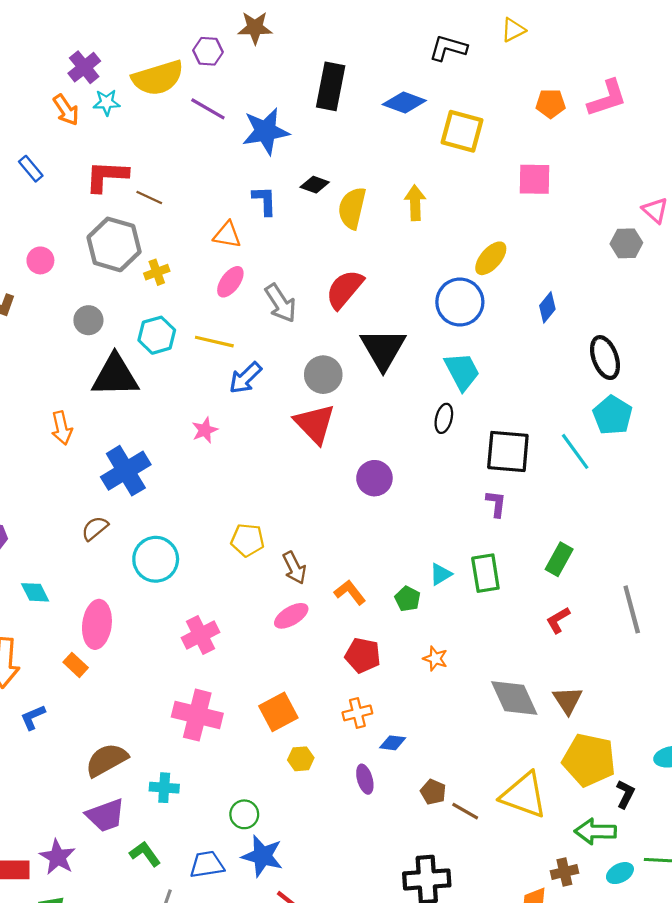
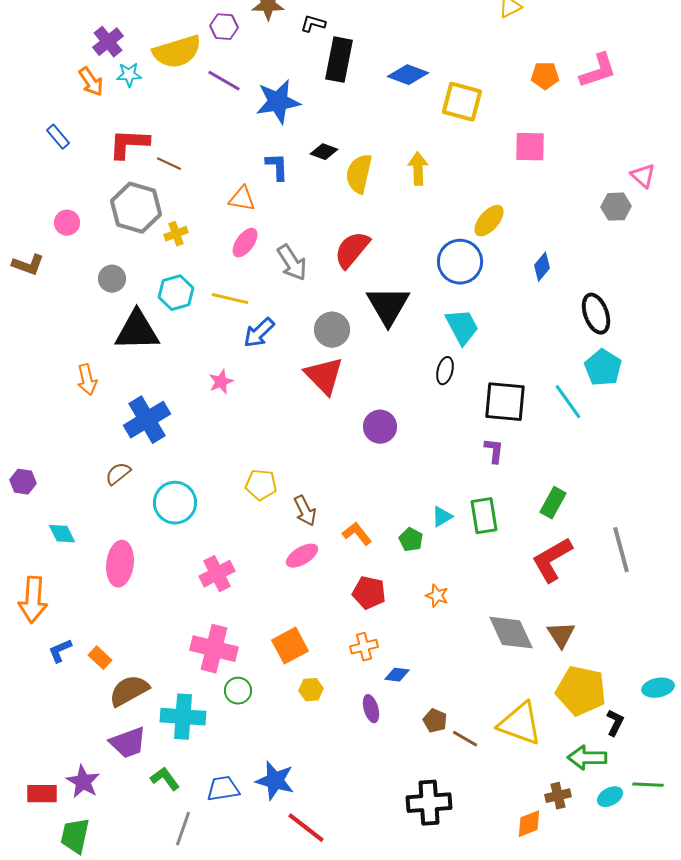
black L-shape: (448, 48) -> (313, 24), moved, size x0.7
red L-shape: (558, 620) -> (552, 560), size x1.8
orange rectangle: (76, 665) -> (100, 658), moved
cyan cross: (164, 788) -> (183, 717), size x1.6
green circle: (244, 814) -> (238, 691), moved

